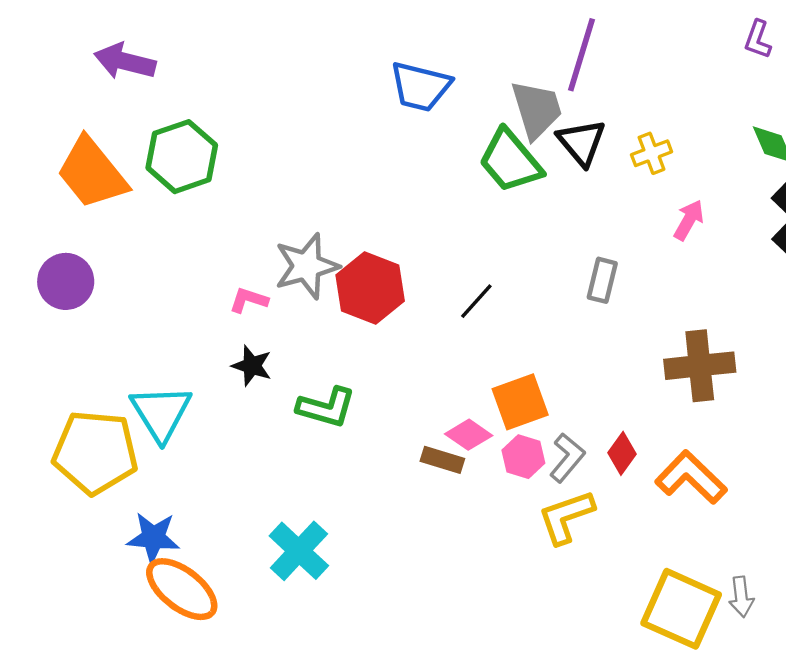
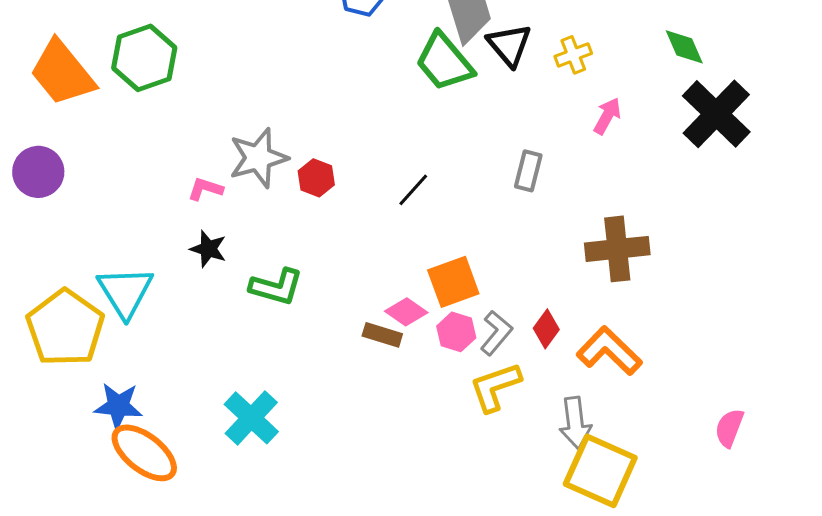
red hexagon: (370, 288) -> (316, 178), size x0.6
yellow pentagon: (95, 452) -> (65, 328), turned 30
gray arrow: (741, 597) -> (575, 423), moved, size x1.4

